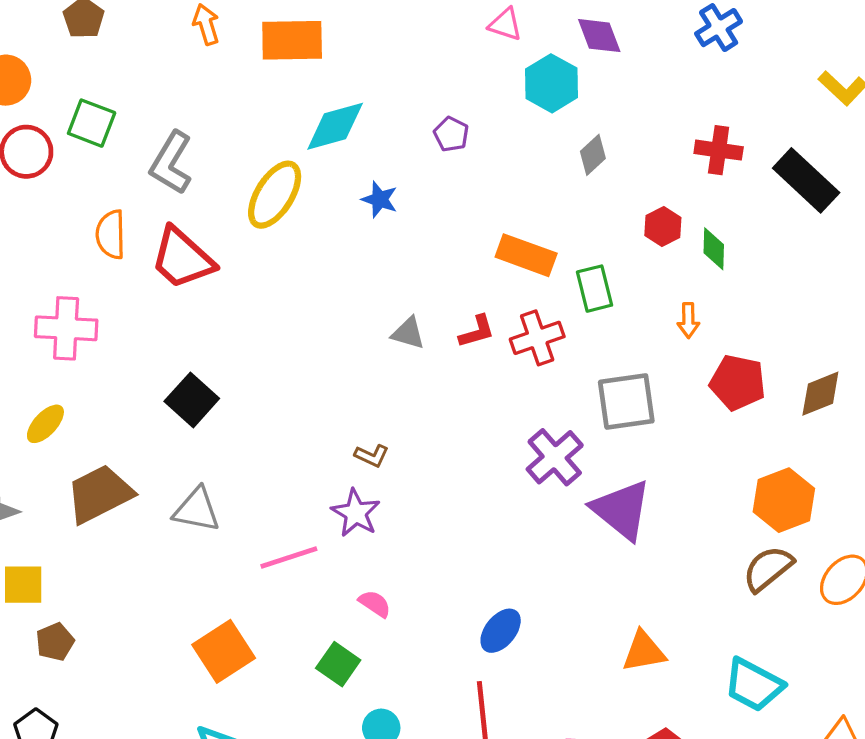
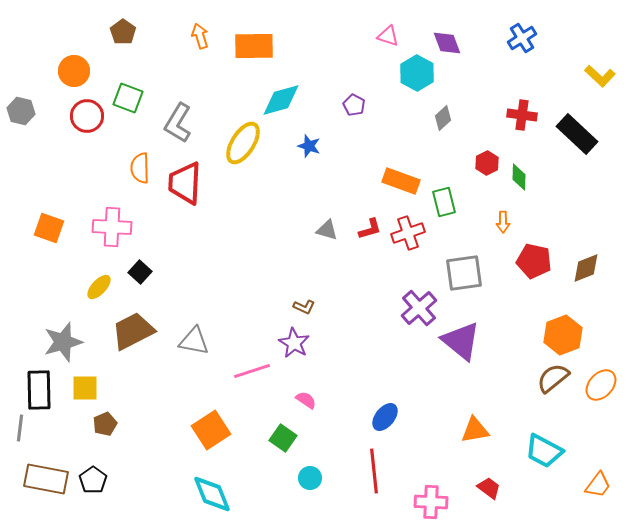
red trapezoid: (182, 258) -> (185, 183), turned 51
black square: (192, 400) -> (140, 272), moved, size x0.7

